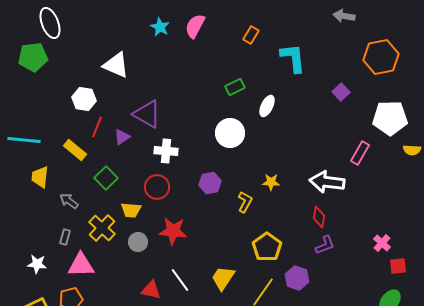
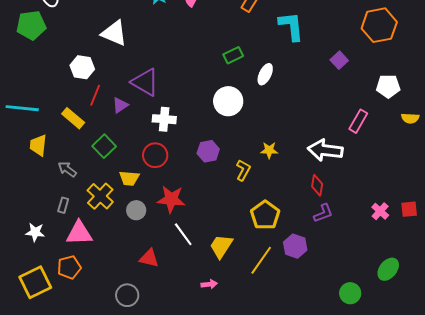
white pentagon: (390, 118) -> (388, 86), size x0.7
red square: (398, 266) -> (409, 209), moved
white line: (180, 280) -> (183, 234), moved

